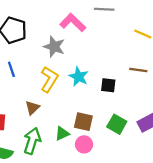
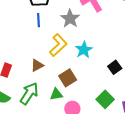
blue line: (11, 69) -> (39, 20), moved
black square: (108, 85) -> (115, 67), moved, turned 32
brown square: (83, 122) -> (68, 78), moved, turned 30

